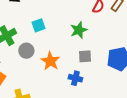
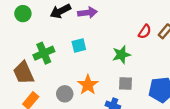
gray circle: (26, 51) -> (65, 94), moved

